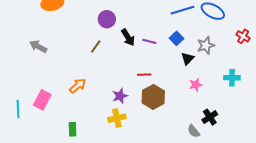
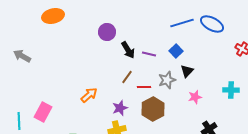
gray star: (206, 45) -> (167, 80), moved
gray arrow: (38, 46) -> (22, 56), moved
brown line: (96, 46) -> (127, 77), moved
orange arrow: (78, 86) -> (89, 95), moved

